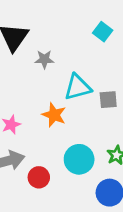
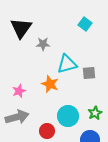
red circle: (39, 177) -> (47, 131), moved

